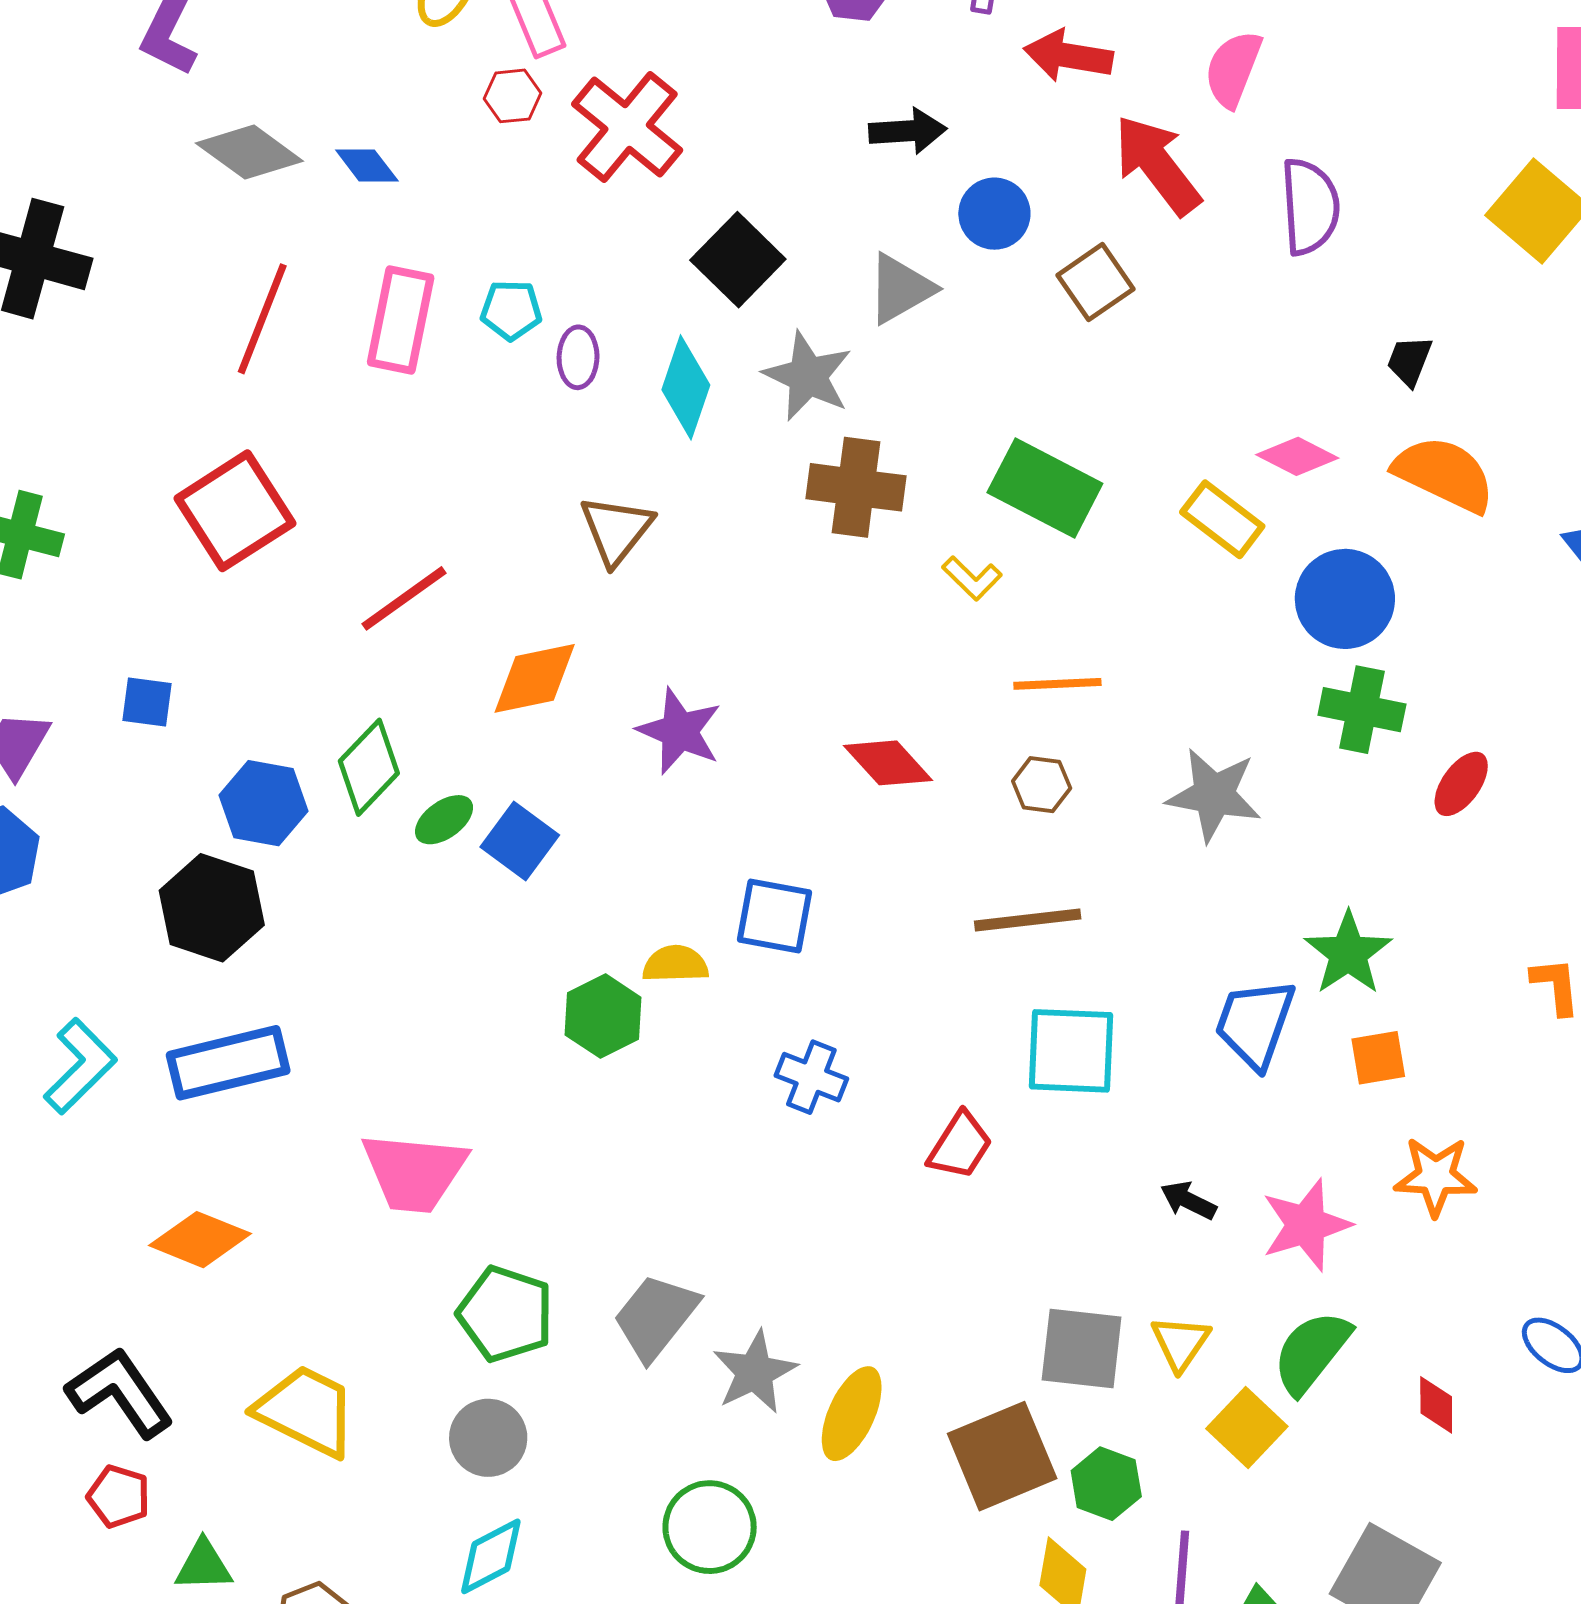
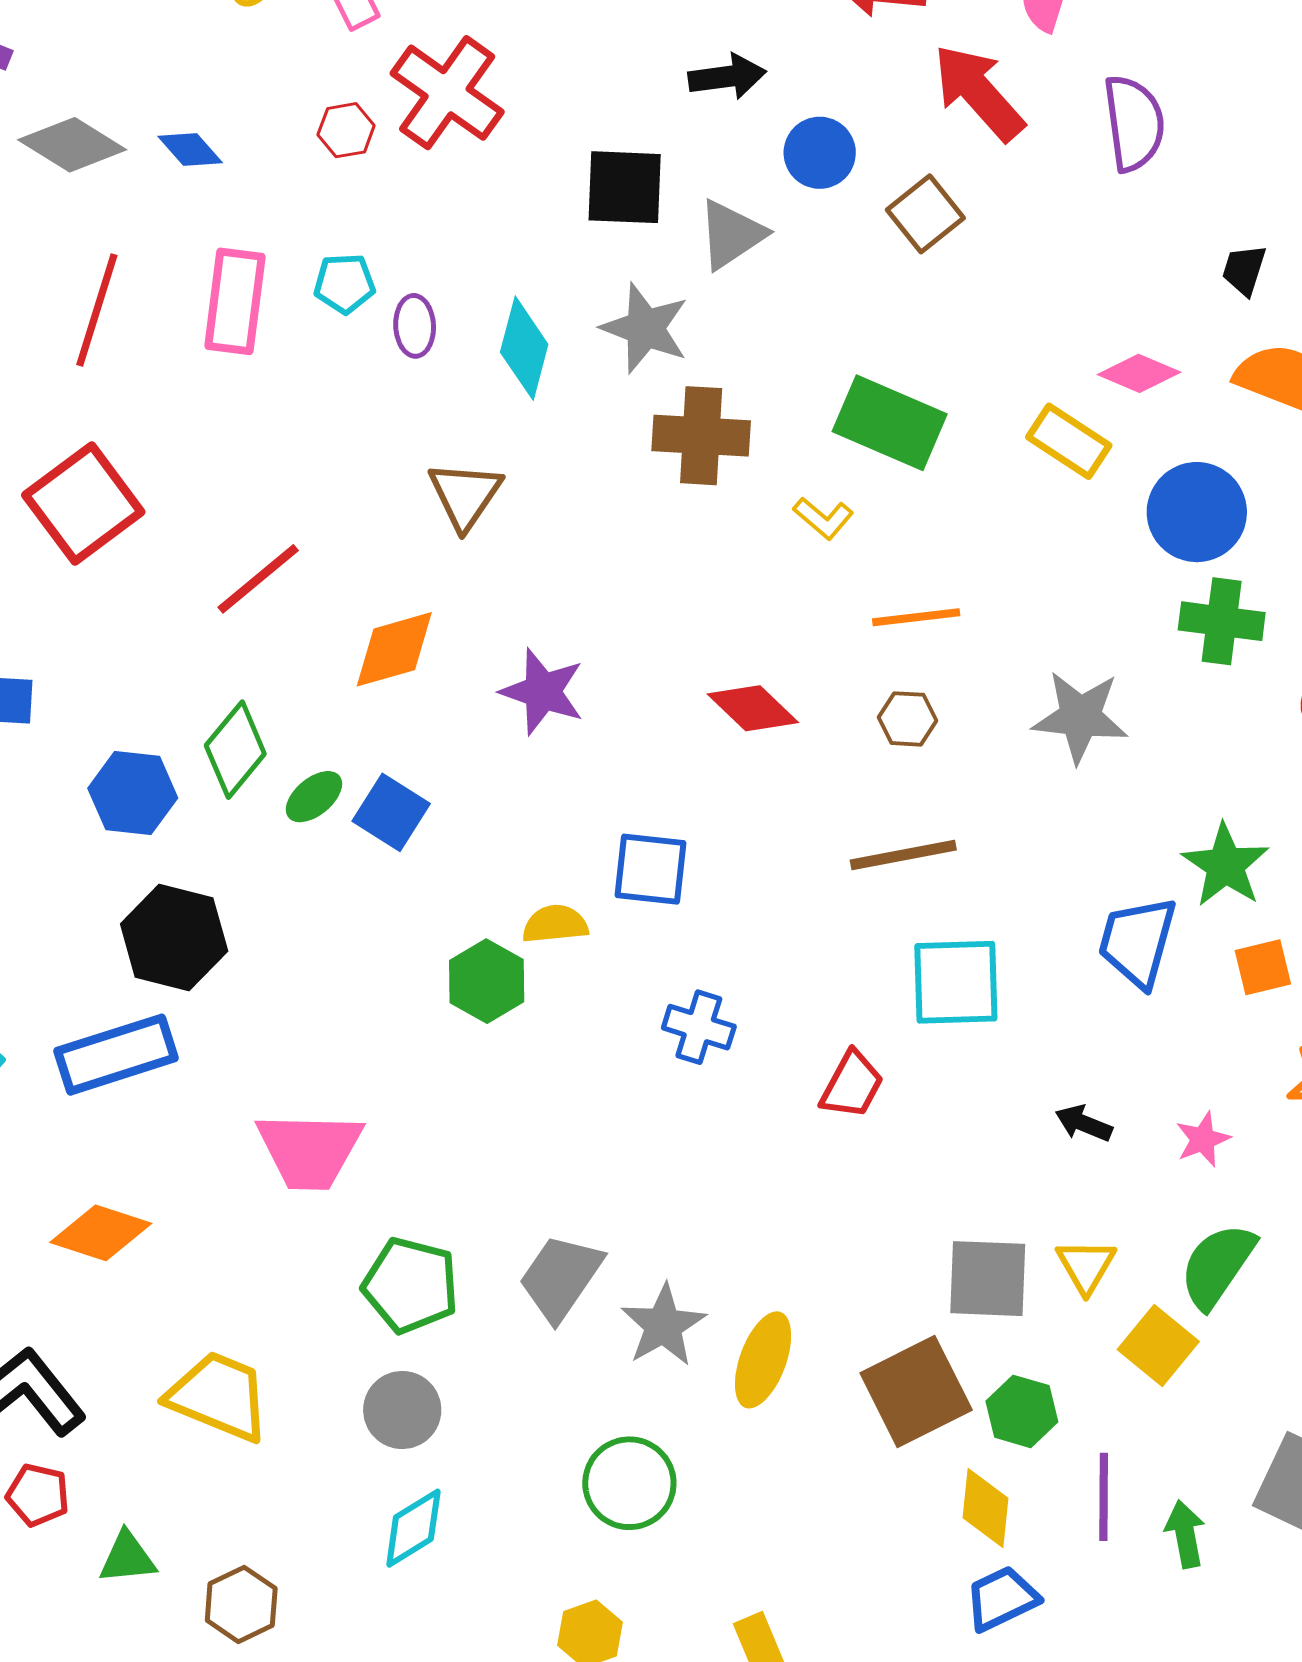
red hexagon: (512, 96) -> (346, 130), moved
black square: (738, 260) -> (625, 187), moved, turned -38
black hexagon: (212, 908) -> (174, 938), moved
pink star: (1306, 1225) -> (1203, 1139), size x0.6

